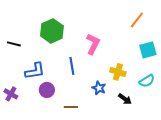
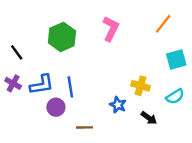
black line: (14, 44) -> (17, 52), turned 40
pink L-shape: (93, 44) -> (111, 29), moved
blue line: (72, 66) -> (70, 87), moved
purple cross: (11, 94) -> (13, 83), moved

